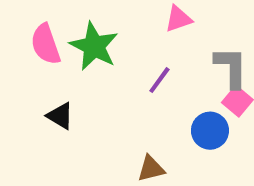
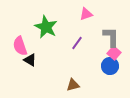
pink semicircle: (46, 44) -> (20, 46), moved
blue circle: (210, 131) -> (110, 66), moved

